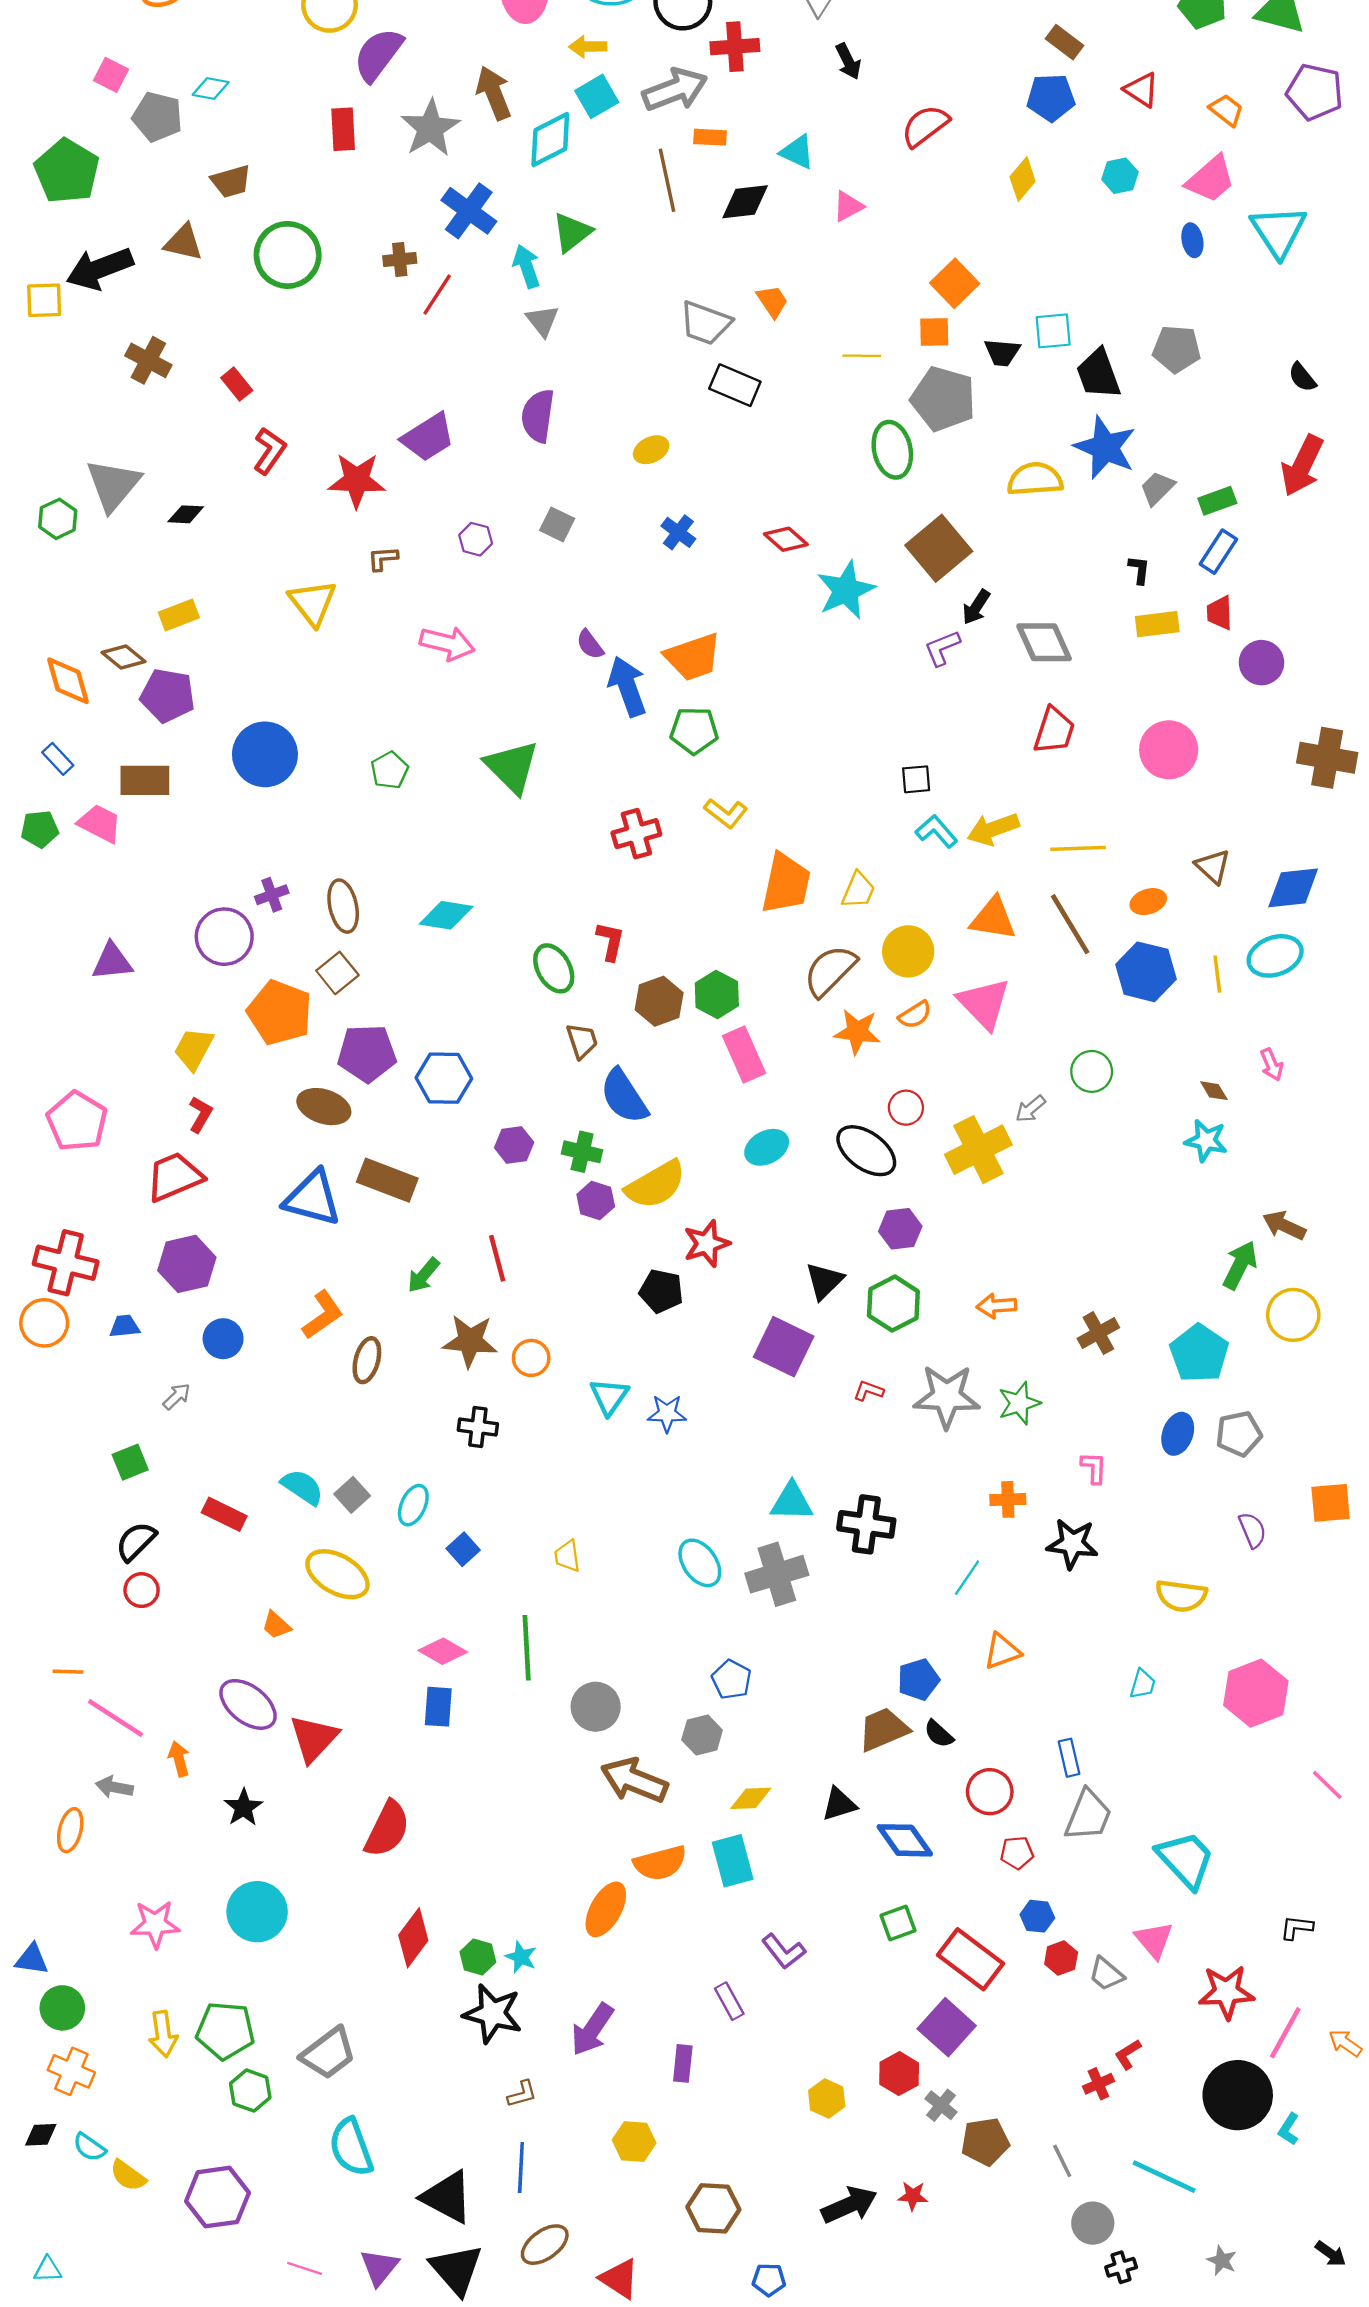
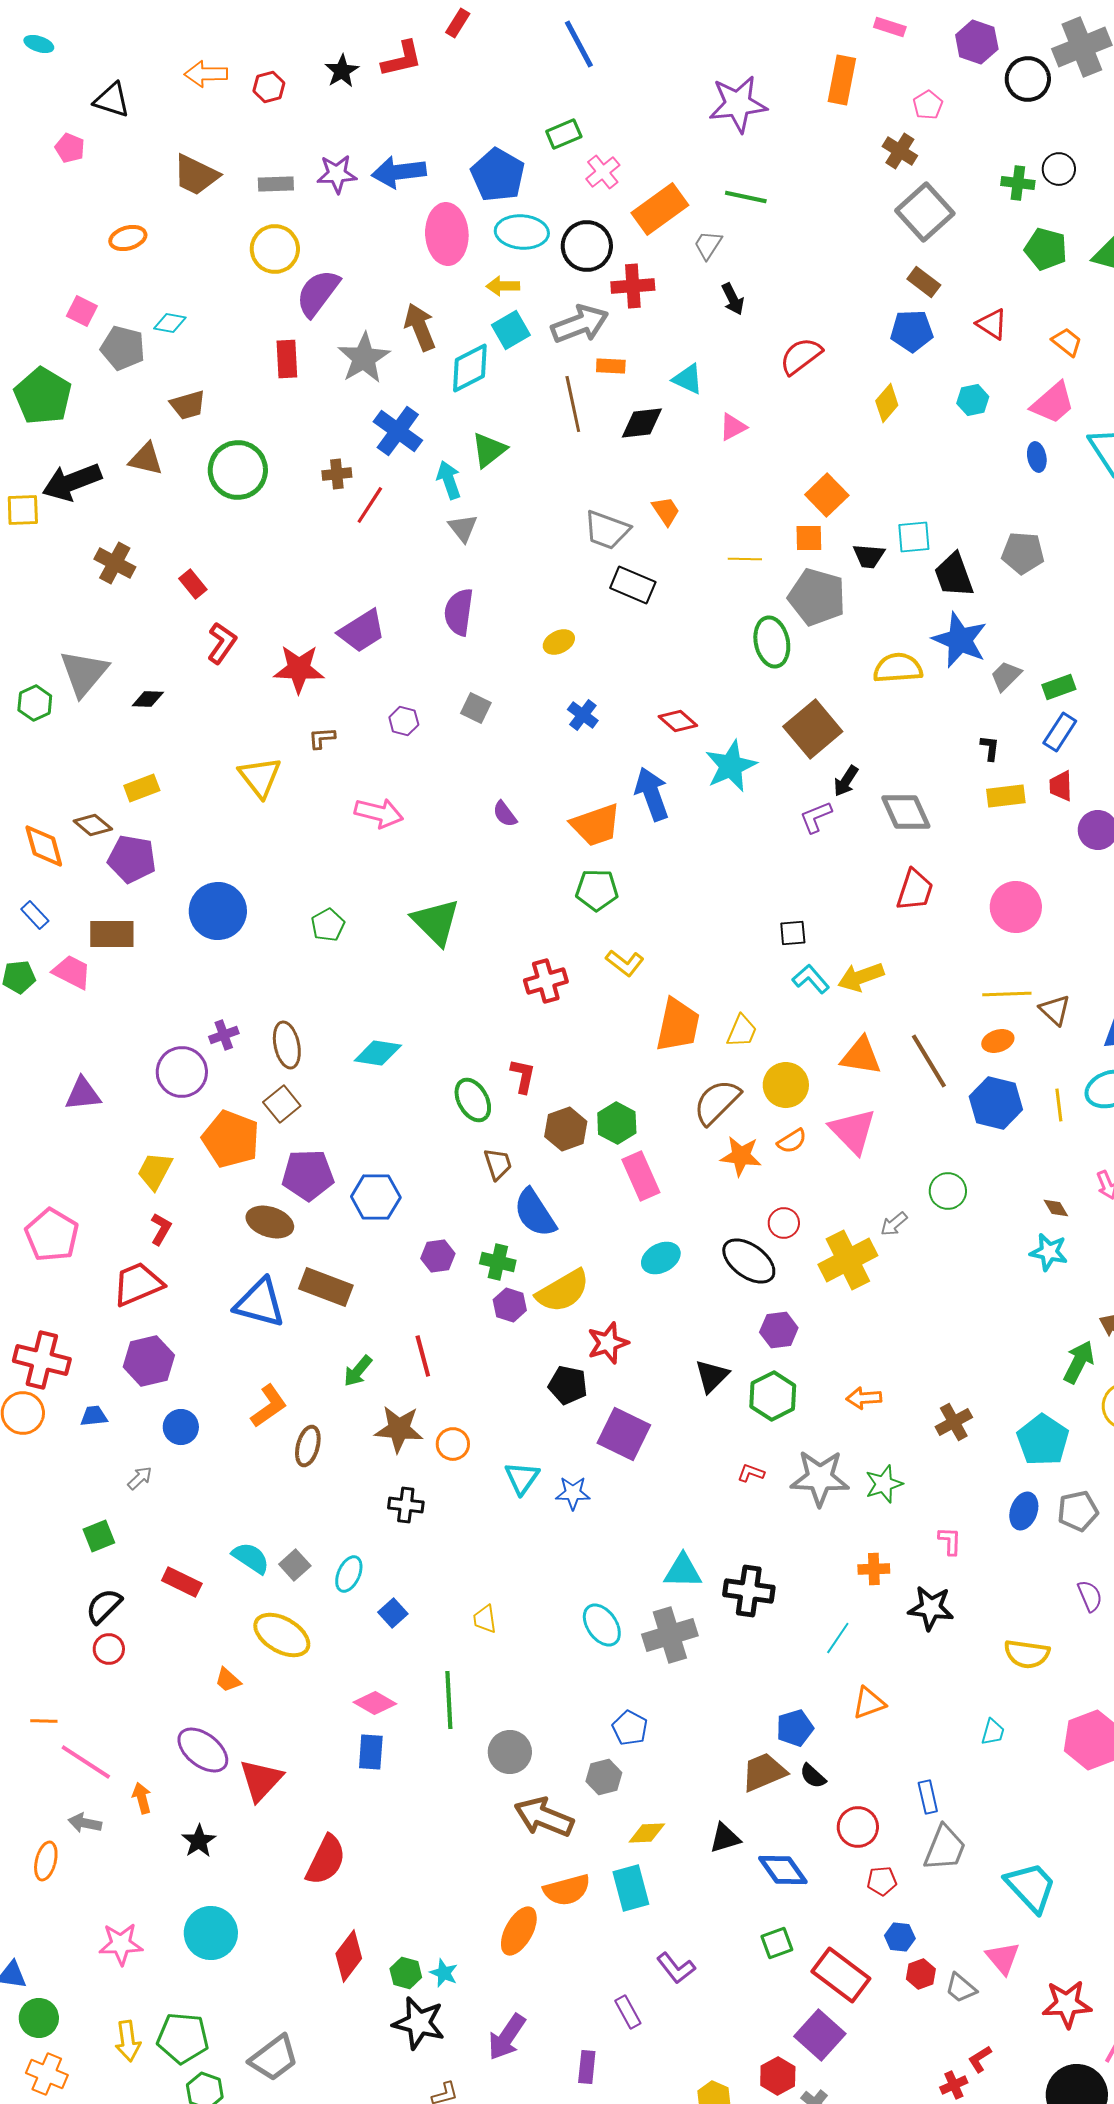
blue arrow: (627, 686) -> (652, 794), moved
yellow line: (1078, 848) -> (1007, 994), moved
purple square: (784, 1347) -> (624, 1434), moved

